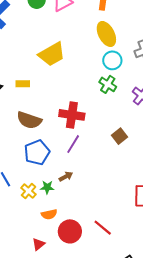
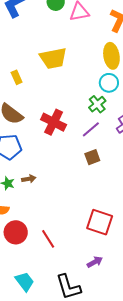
yellow rectangle: (23, 84) -> (17, 77), turned 48
purple line: (73, 144) -> (91, 129), moved

